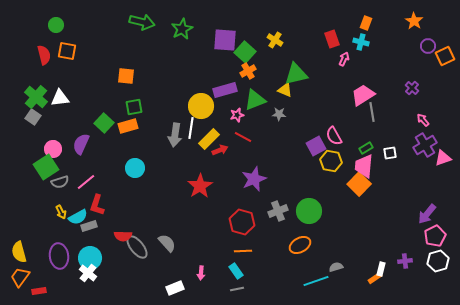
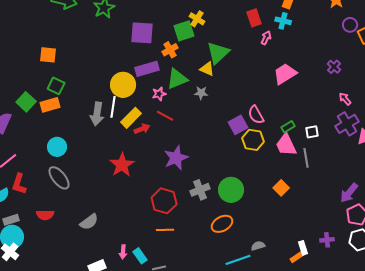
purple square: (225, 40) -> (142, 33), moved
green square: (245, 52) -> (184, 31), moved, turned 30
green triangle: (296, 74) -> (218, 53), turned -30
green square: (134, 107) -> (56, 86), turned 36
gray line: (372, 112) -> (306, 158), moved
pink trapezoid: (364, 166) -> (286, 145), turned -30
orange square: (359, 184) -> (281, 188), moved, size x0.7
gray rectangle: (89, 226) -> (11, 220), moved
gray semicircle: (167, 243) -> (89, 222), turned 96
gray ellipse: (137, 247) -> (59, 178), moved
white rectangle: (381, 269) -> (303, 248), turned -32
cyan rectangle: (236, 271) -> (140, 256), moved

